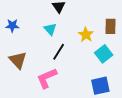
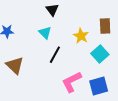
pink L-shape: (47, 78) -> (72, 82), moved

